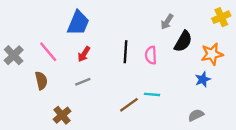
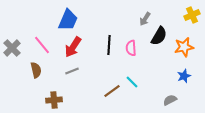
red arrow: (84, 54) -> (73, 47), size x1.5
blue star: (203, 79) -> (184, 76), moved
cyan line: (152, 94) -> (132, 82), turned 40
brown cross: (62, 115) -> (54, 100), turned 35

